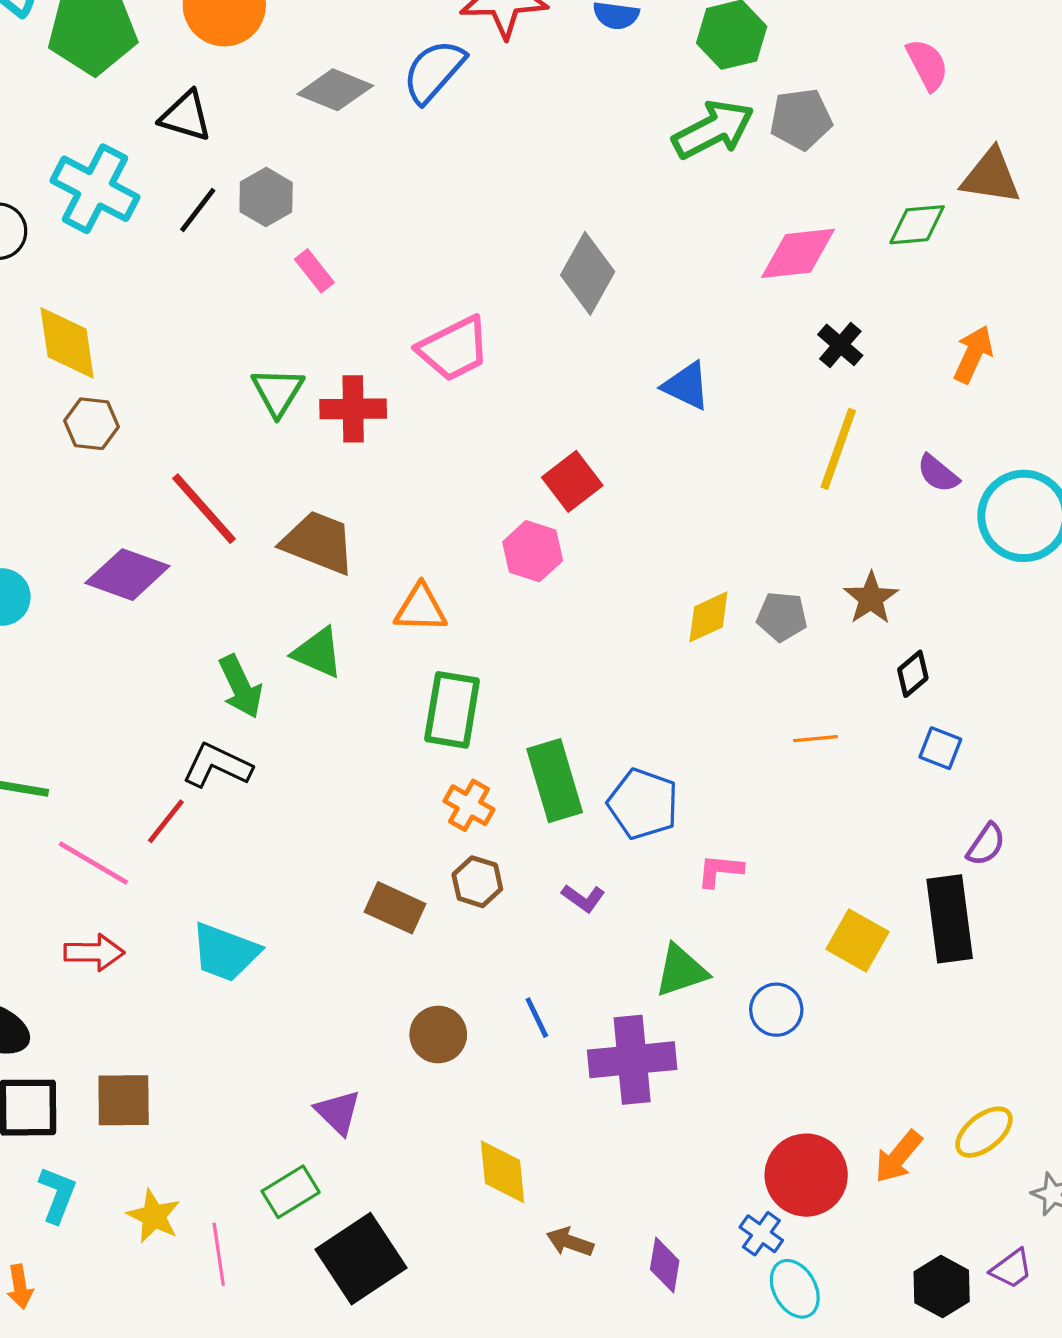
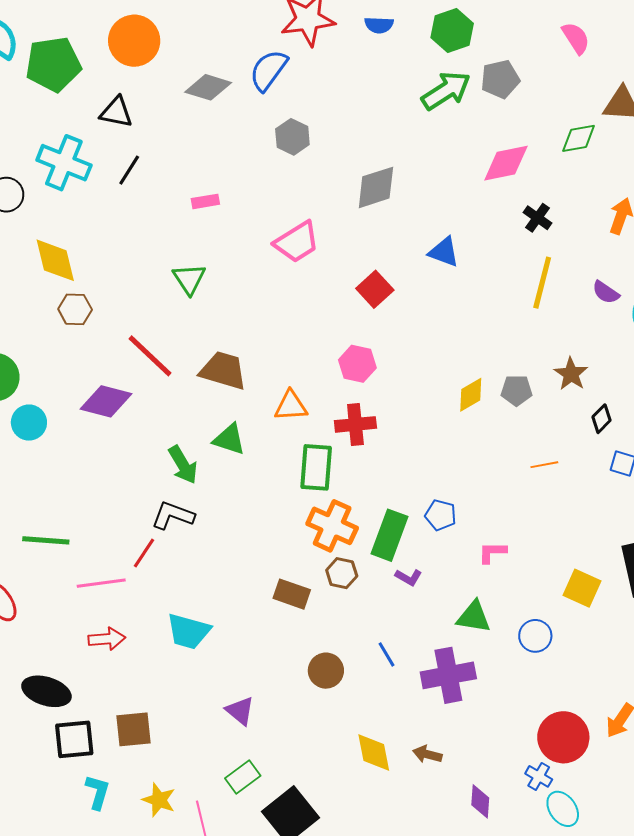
gray hexagon: (266, 197) -> (292, 137), moved
pink rectangle: (314, 271) -> (205, 201), turned -56
gray diamond: (588, 273) -> (376, 187), turned 48
red cross: (353, 409) -> (355, 424), moved
red square: (572, 481) -> (375, 289), moved
green rectangle: (555, 781) -> (390, 535), moved, turned 42
blue pentagon: (643, 804) -> (441, 515), size x0.7
orange cross: (469, 805) -> (332, 526), size x1.6
pink line: (93, 863) -> (101, 583), turned -33
green triangle: (681, 971) -> (474, 617), turned 33
purple triangle: (338, 1112) -> (240, 711), moved
brown arrow: (570, 1242) -> (427, 754), moved

